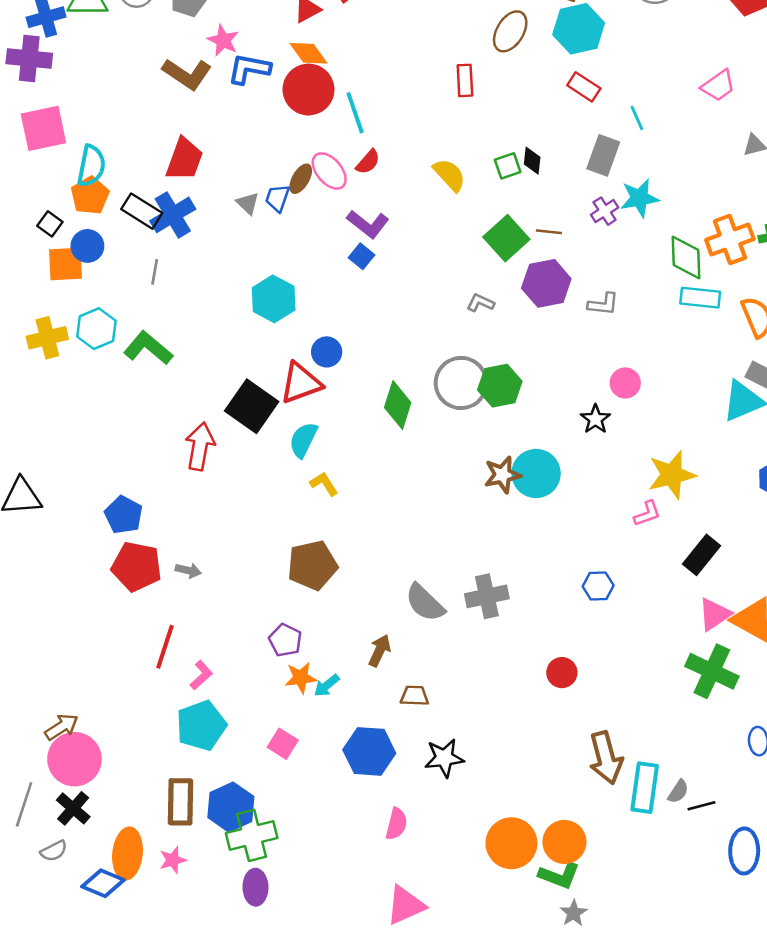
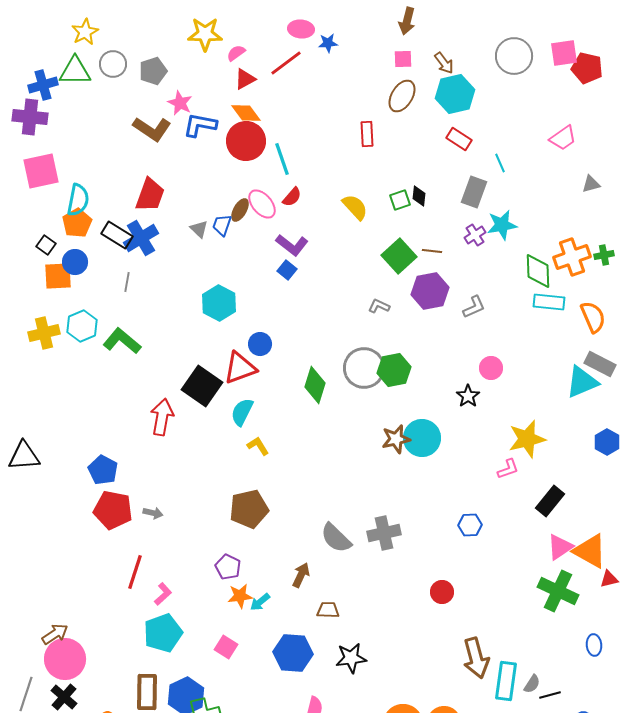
gray L-shape: (603, 304) -> (474, 307), turned -30

